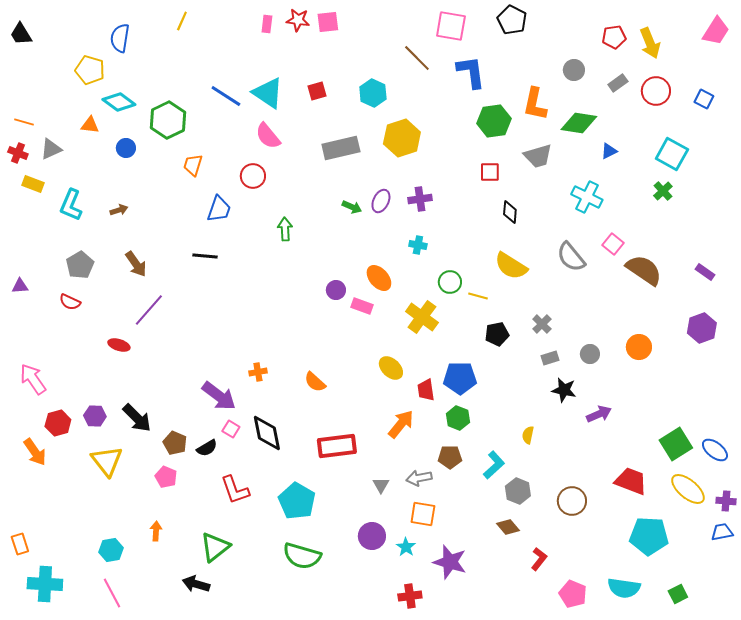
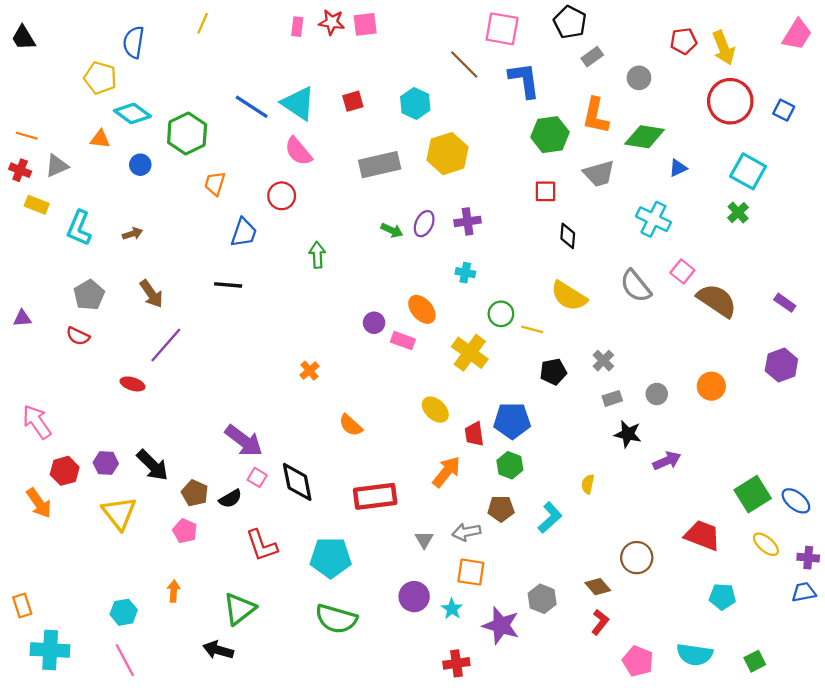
gray rectangle: (618, 83) -> (592, 57), moved
red circle: (656, 91) -> (730, 101), size x1.4
orange cross: (258, 372) -> (309, 371), moved, turned -30
yellow ellipse: (688, 489) -> (766, 544), size x0.7
gray hexagon: (518, 491) -> (542, 599), moved
cyan pentagon: (297, 501) -> (331, 558), turned -30
brown diamond: (508, 527) -> (598, 587), moved
cyan pentagon: (649, 536) -> (722, 597), size x0.6

